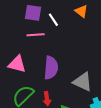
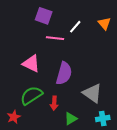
purple square: (33, 13) -> (44, 16), moved
white line: (53, 20) -> (75, 27), turned 64

